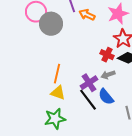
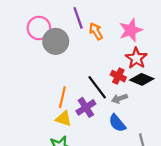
orange arrow: (87, 15) -> (96, 31), turned 35
purple cross: (89, 83) -> (86, 107), moved
black line: (88, 100) -> (97, 87), moved

